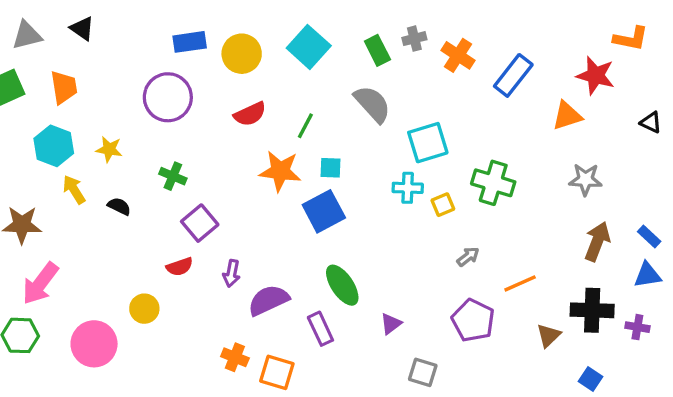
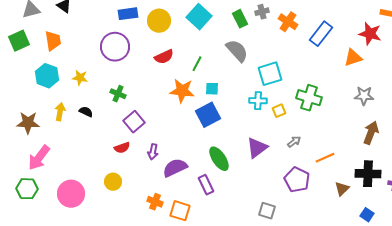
yellow arrow: (74, 190) -> (60, 112), moved, turned 42
yellow circle: (144, 309) -> (113, 182), moved
purple triangle: (391, 324) -> (257, 148), moved, size x1.6

